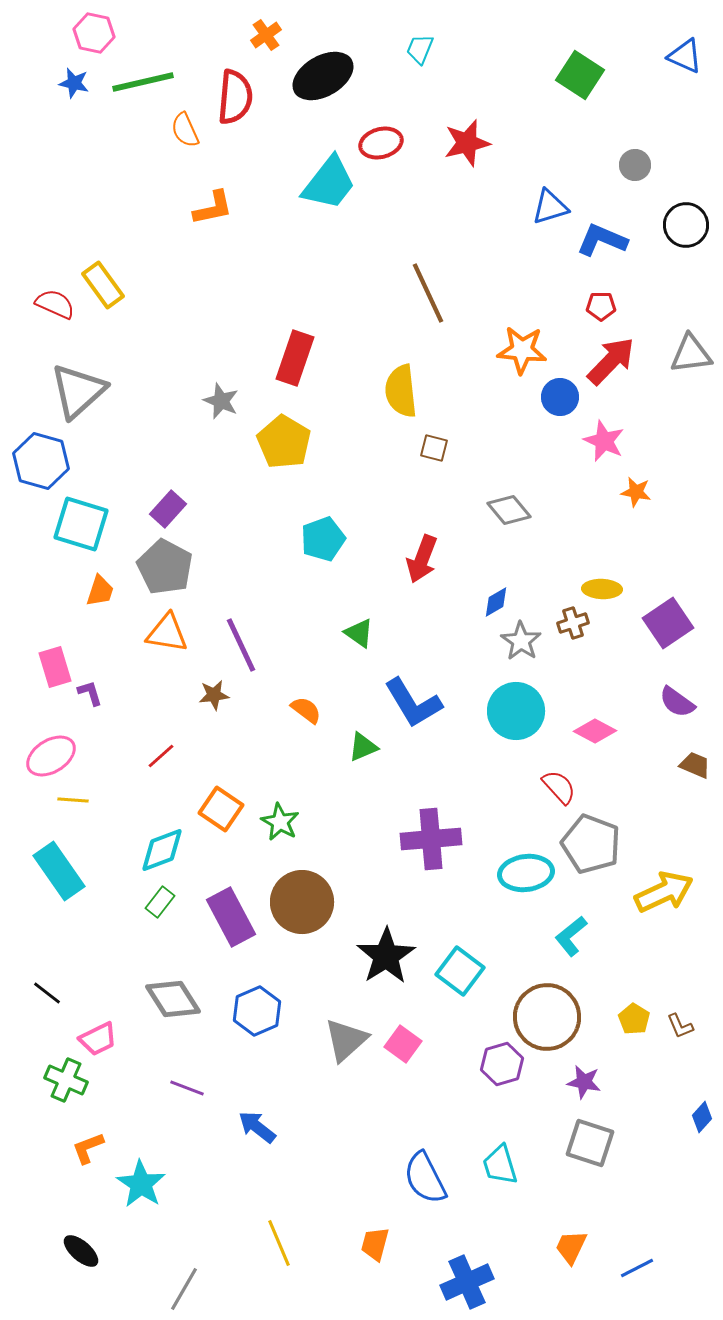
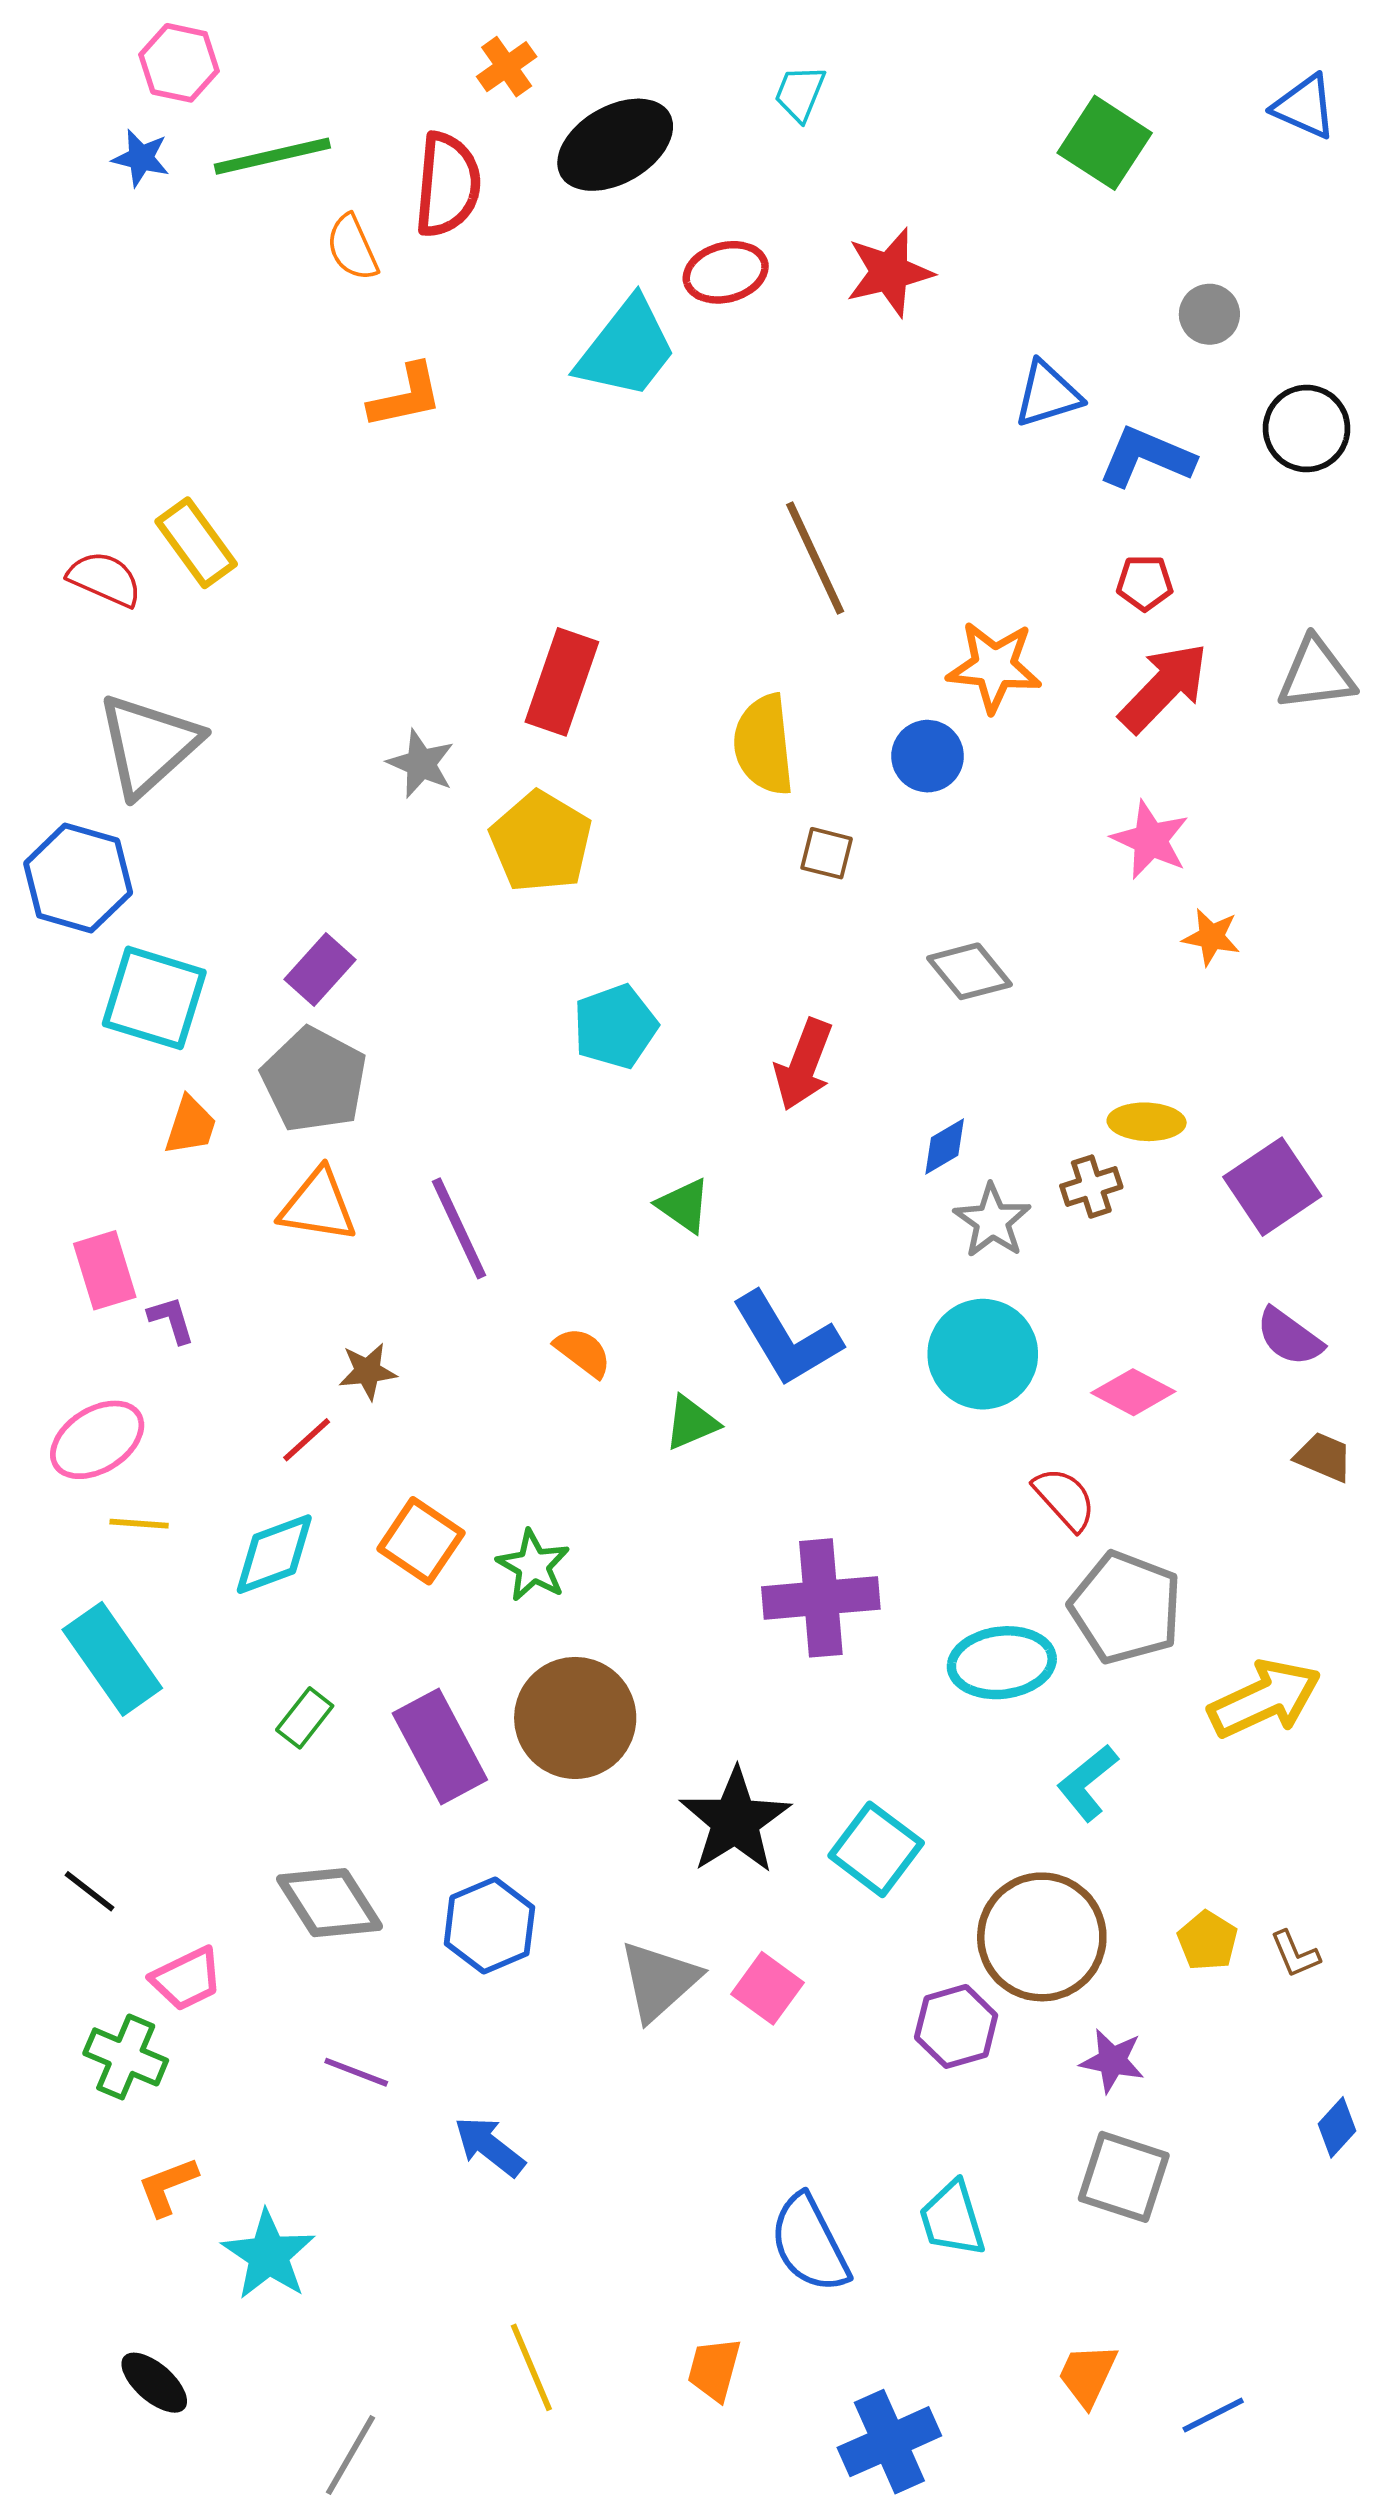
blue circle: (560, 397) -> (928, 756), moved
brown star: (214, 695) -> (368, 1371), moved
cyan diamond: (162, 850) -> (274, 1554), moved

